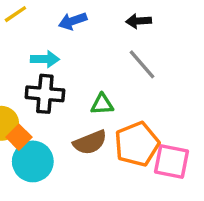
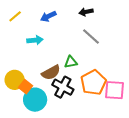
black cross: (45, 94) -> (63, 87), moved, turned 30
brown semicircle: (90, 142) -> (51, 72), moved

